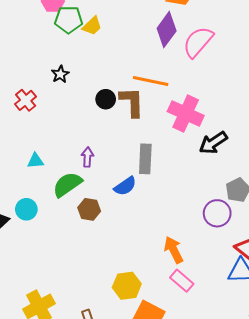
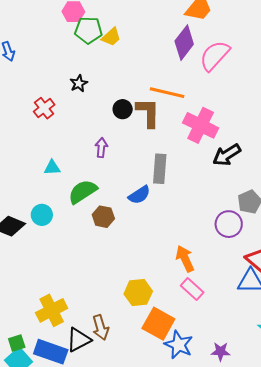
purple arrow: (87, 157) -> (101, 148), moved

